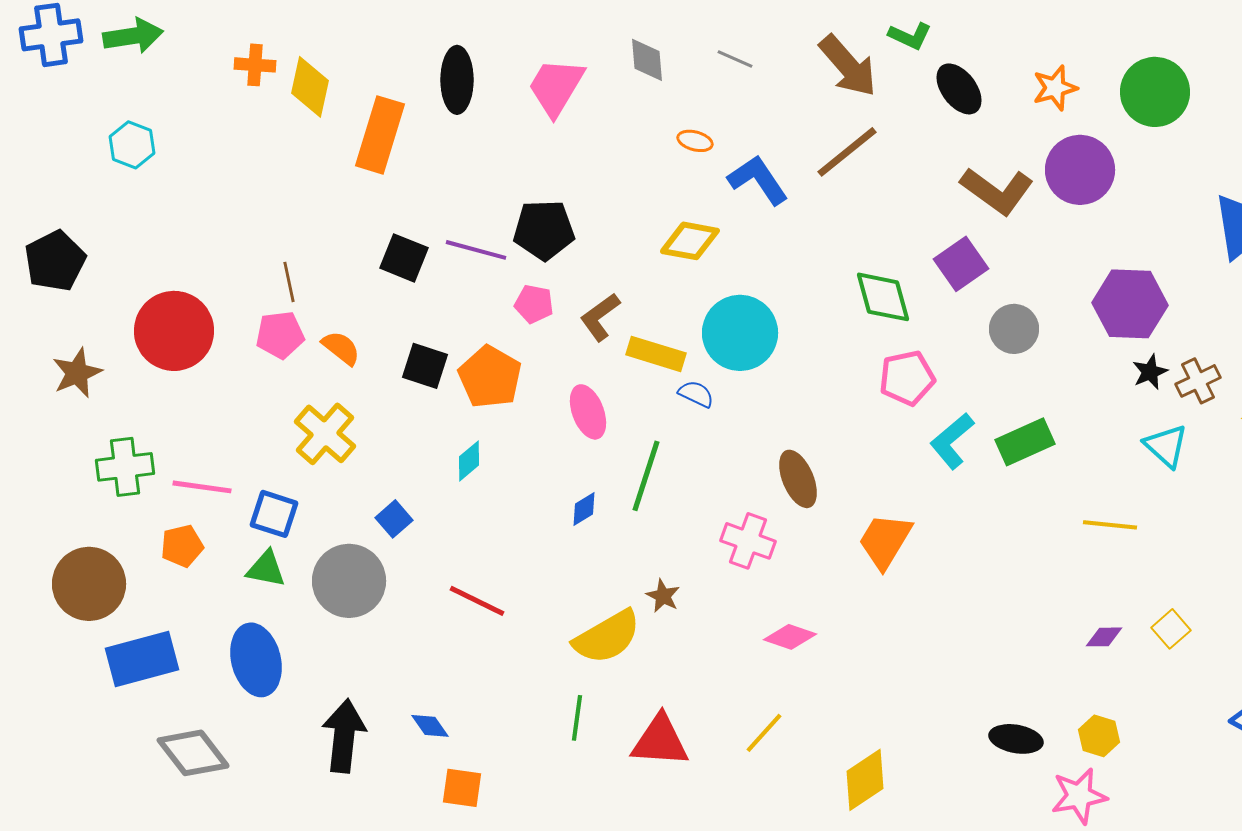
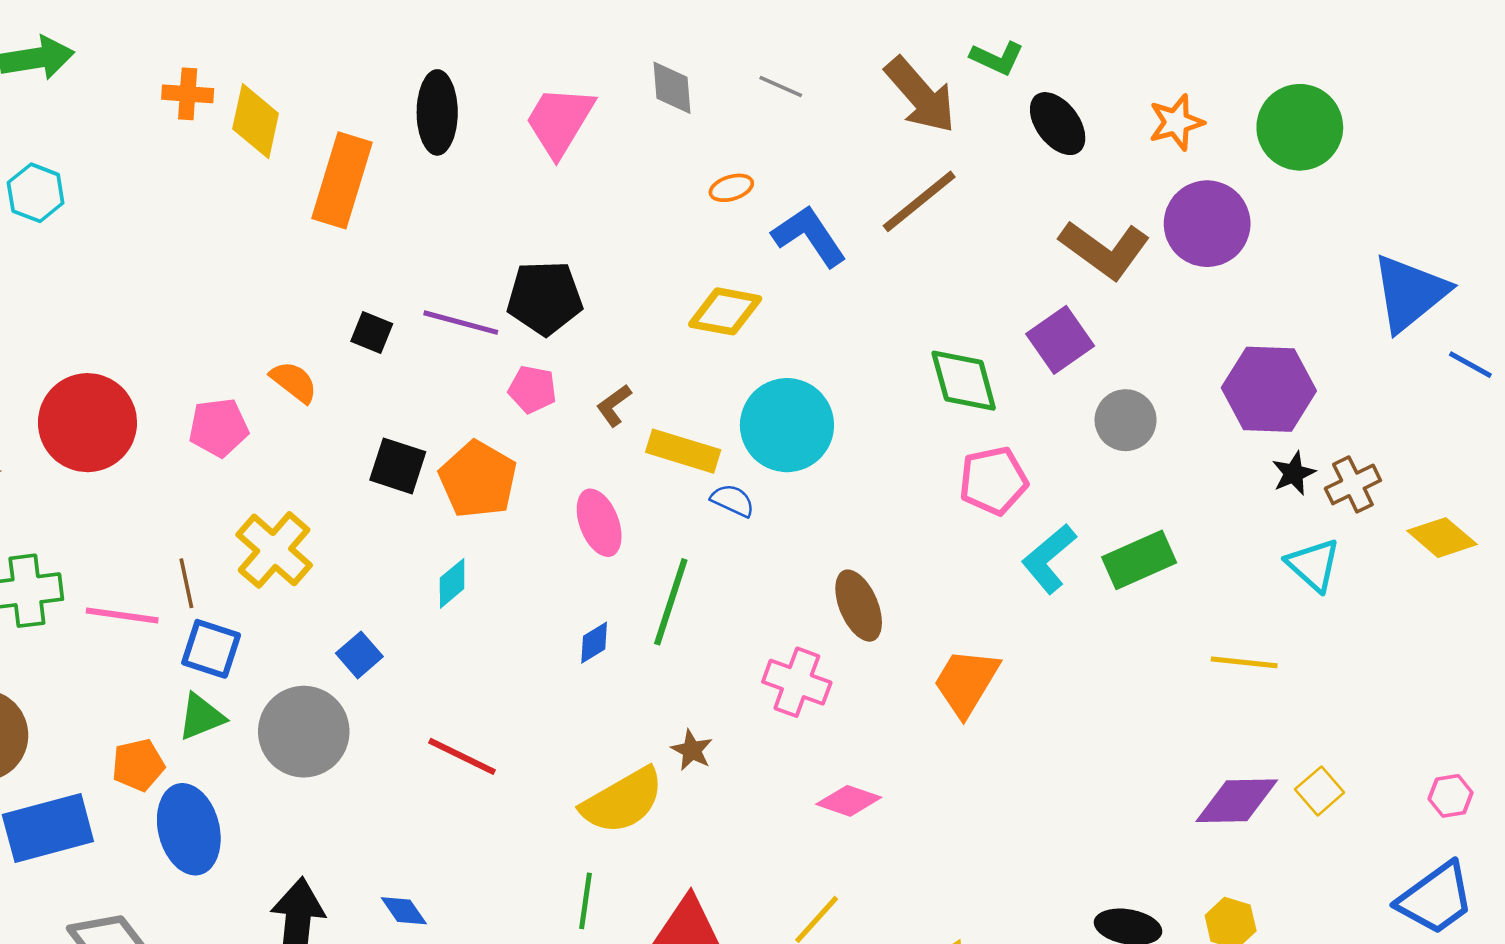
orange ellipse: (695, 141) -> (731, 188), turned -32
black square: (404, 258) -> (372, 332), size x0.7
brown line: (289, 282) -> (186, 583), moved
brown L-shape: (600, 317) -> (614, 405), size x0.7
orange semicircle: (341, 348) -> (294, 382), moved
orange pentagon: (182, 546) -> (138, 765), moved
green triangle: (266, 569) -> (201, 717), turned -33
purple diamond: (1104, 637) -> (1237, 801), size x1.8

